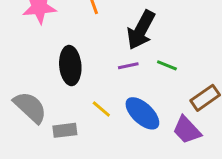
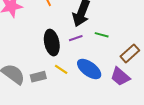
black ellipse: (70, 66) -> (52, 43), moved
gray rectangle: (65, 130) -> (38, 77), moved

